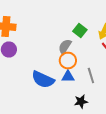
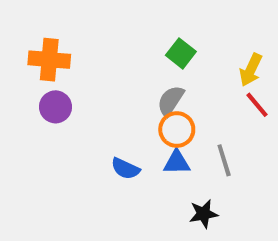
green square: (80, 30) -> (181, 53), moved
blue semicircle: (43, 80) -> (125, 169), size x0.6

